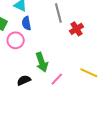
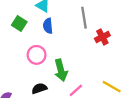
pink circle: (16, 40) -> (37, 55), moved

